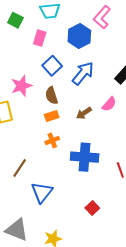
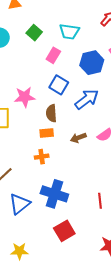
blue square: (52, 66) -> (59, 85), turned -30
blue cross: (85, 157) -> (54, 194), moved
red square: (92, 208) -> (64, 231), size x1.5

